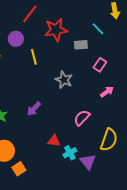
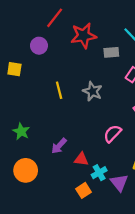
yellow line: (34, 57) -> (59, 90), moved
purple arrow: (34, 109) -> (59, 146), moved
orange square: (19, 169) -> (84, 190), moved

